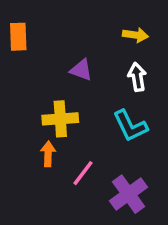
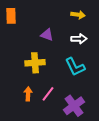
white arrow: (137, 77) -> (79, 39), turned 98
orange arrow: (48, 154) -> (28, 94), moved

